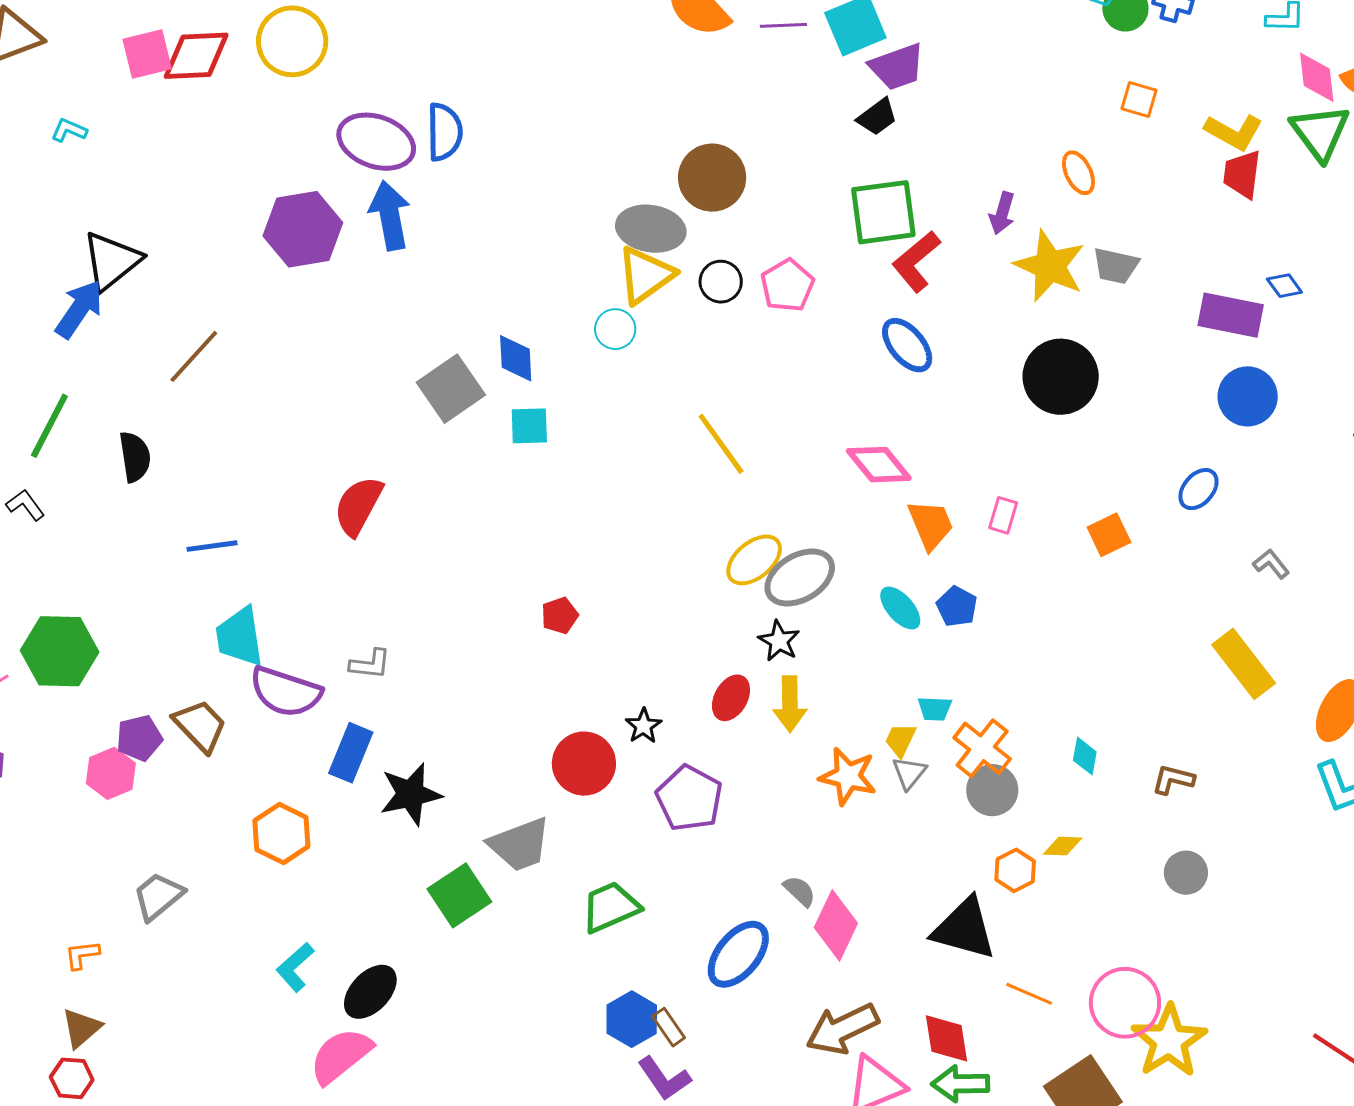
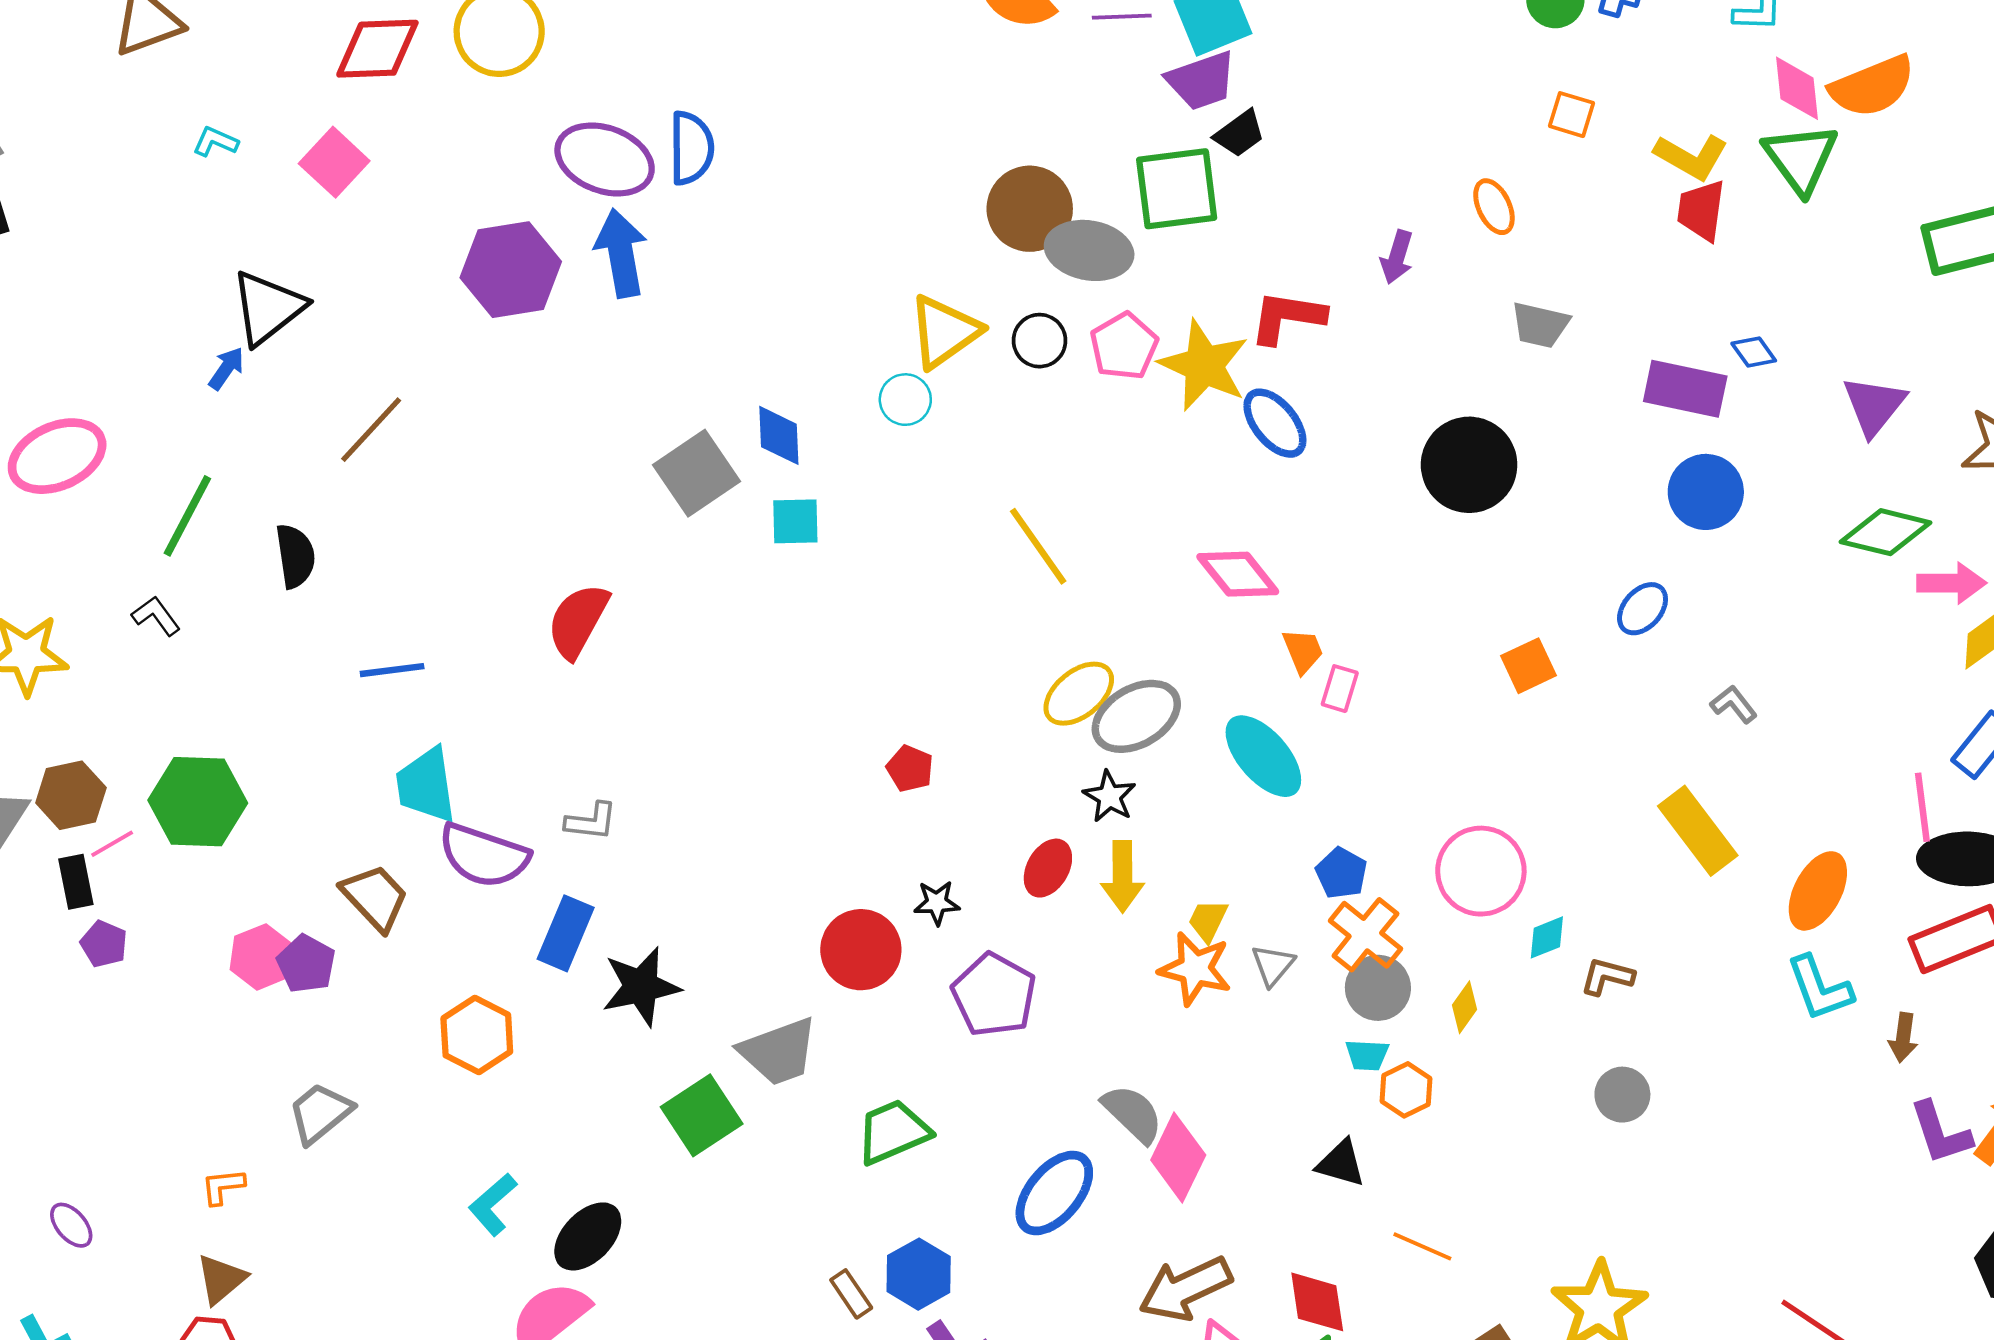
pink square: (147, 54) -> (334, 162), moved, turned -34
purple trapezoid: (897, 67) -> (1201, 81), moved
green square: (883, 212) -> (1177, 189), moved
gray ellipse: (651, 229) -> (1089, 250), moved
red L-shape: (916, 261) -> (1287, 317), turned 48
yellow star: (1050, 266) -> (1204, 365), moved
blue arrow: (79, 309) -> (226, 368), size x0.6
pink rectangle: (1003, 515) -> (1340, 689), moved
orange trapezoid: (931, 525) -> (1303, 651), size x0.7
blue pentagon: (957, 606) -> (1341, 873), moved
cyan ellipse: (900, 608) -> (1263, 756), size x1.5
red pentagon: (560, 616) -> (910, 768), moved, turned -30
cyan trapezoid: (935, 709) -> (1367, 1055), moved
black star: (643, 726) -> (937, 903), turned 30
purple pentagon: (139, 738) -> (306, 964), moved, turned -30
yellow trapezoid: (900, 740) -> (1208, 920), moved
cyan diamond: (1085, 756) -> (1547, 937), moved, turned 57
yellow diamond: (1063, 846) -> (1464, 1007), moved, turned -57
gray semicircle: (800, 891) -> (1133, 1114), size x1.5
black triangle: (964, 929) -> (1341, 1163), size x0.6
pink circle: (1125, 1003) -> (1481, 871), moved
brown rectangle: (669, 1027) -> (851, 1294), moved

